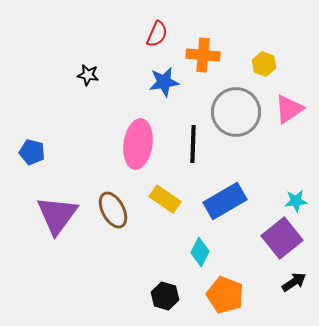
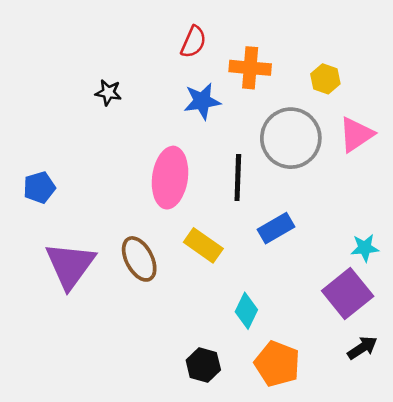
blue pentagon: (32, 152) -> (39, 187), turned -30
blue rectangle: (225, 201) -> (276, 228), moved, size x0.7

